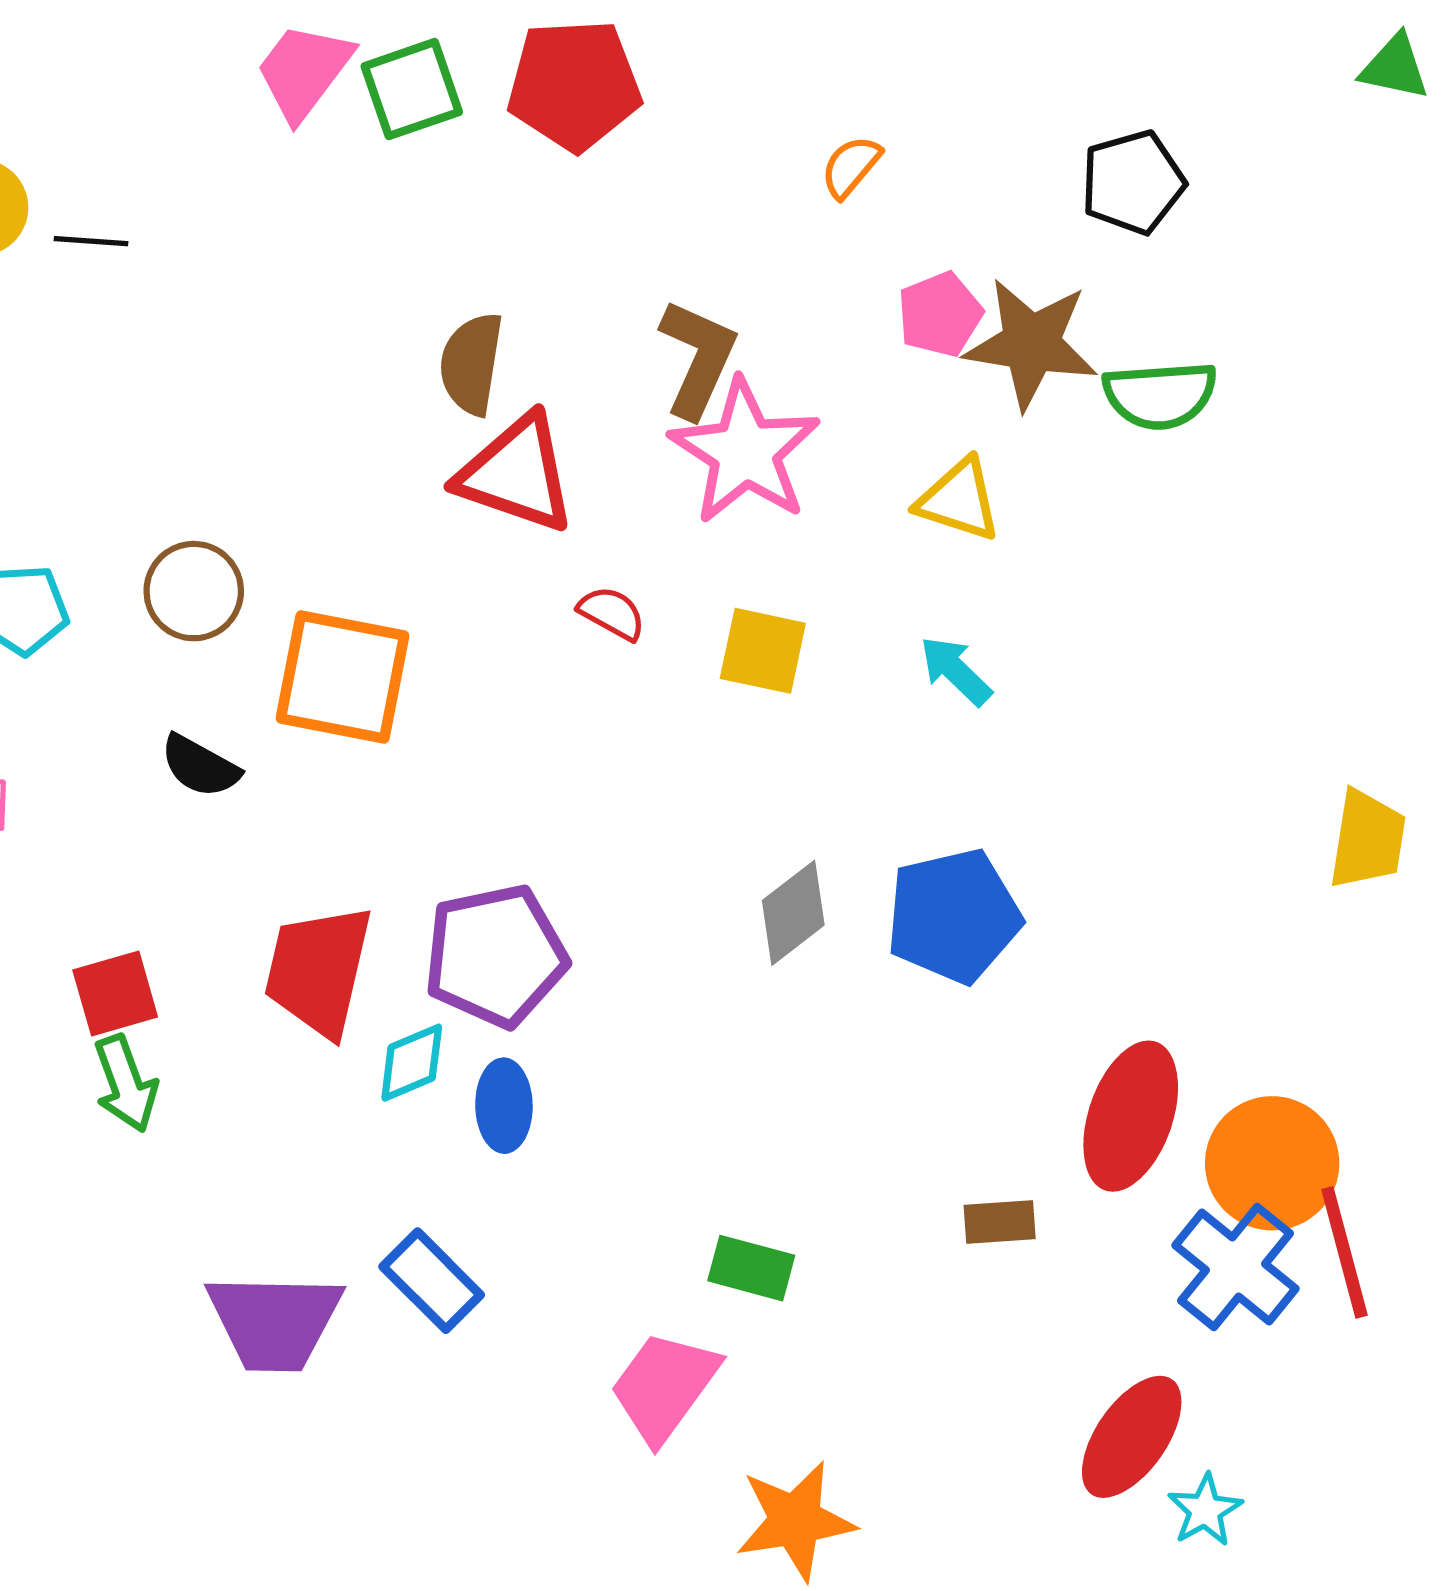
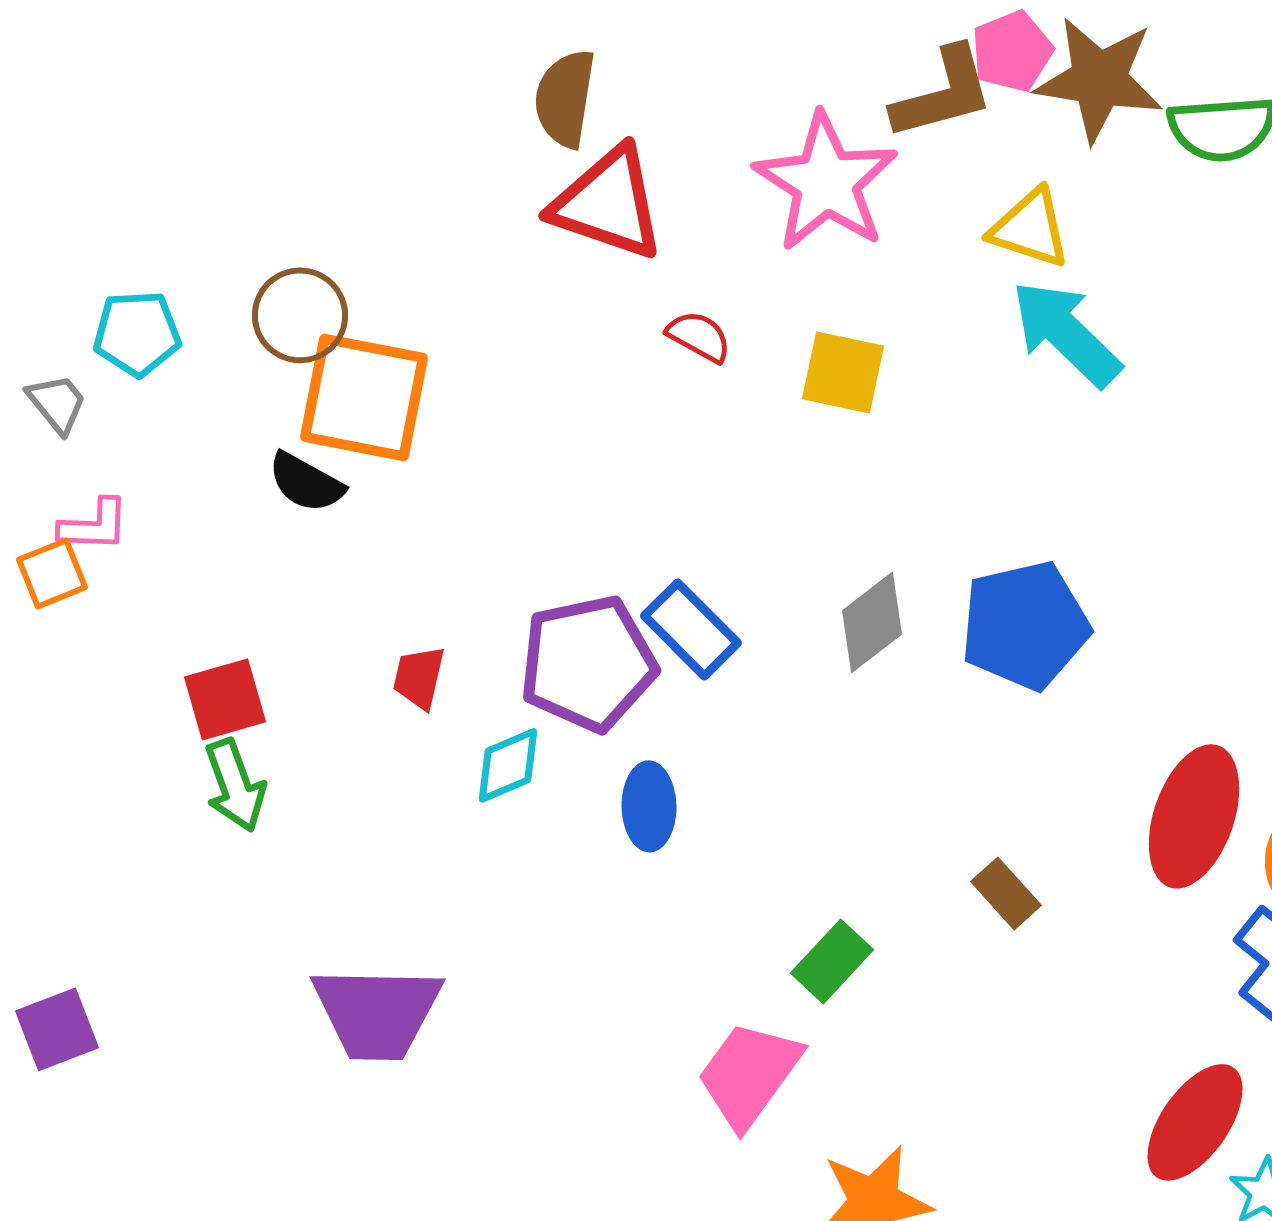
brown L-shape: (698, 358) -> (943, 93), moved, turned 51
cyan arrow: (956, 671) -> (1066, 333), moved, size x1.6
orange square: (343, 677) -> (364, 397), moved
red trapezoid: (318, 970) -> (419, 677), size x0.5
blue ellipse: (504, 1106) -> (649, 806), moved
brown rectangle: (1000, 1222) -> (1006, 893), moved, turned 52
green rectangle: (751, 1268) -> (832, 961), turned -62
blue rectangle: (432, 1281) -> (691, 629), moved

